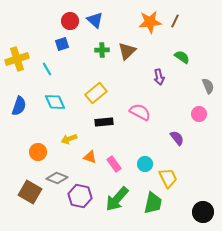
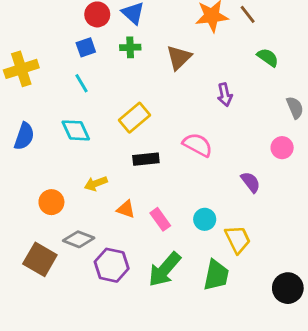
brown line: (175, 21) -> (248, 14), turned -64
green cross: (102, 50) -> (130, 47), moved
green semicircle: (182, 57) -> (268, 57), moved
cyan line: (47, 69) -> (81, 83), moved

